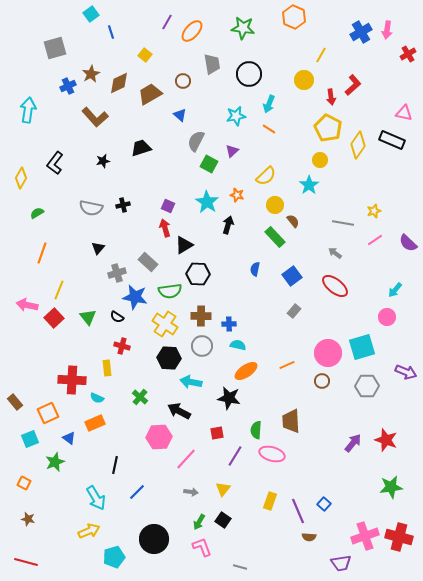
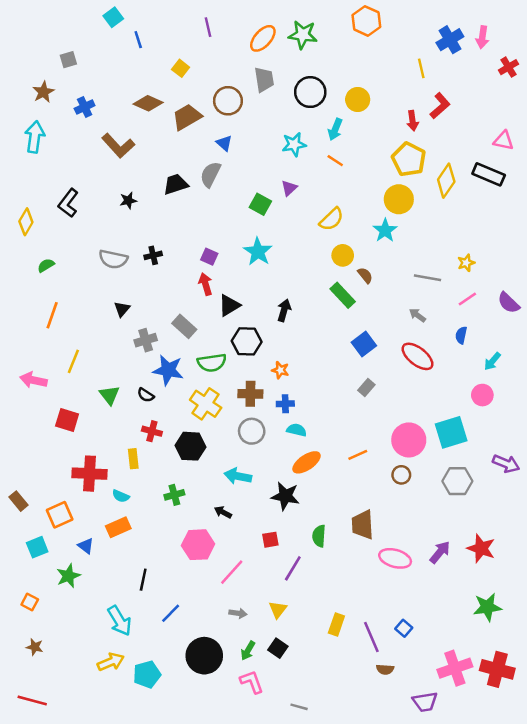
purple line: (167, 22) -> (208, 27), turned -42
orange ellipse: (192, 31) -> (263, 38), moved
gray square: (55, 48) -> (68, 60), size x0.6
yellow line: (321, 55) -> (421, 68), moved, turned -42
brown star: (91, 74) -> (43, 92), moved
yellow circle: (304, 80) -> (358, 100), moved
brown circle: (183, 81) -> (228, 101), size x1.5
brown diamond: (119, 83) -> (148, 103), turned 50
gray semicircle: (196, 141) -> (211, 174), moved
yellow circle: (320, 160) -> (399, 199), size x1.5
orange star: (237, 195) -> (280, 370), moved
black arrow: (228, 225) -> (284, 310), moved
blue semicircle: (255, 269) -> (461, 335), moved
red square: (54, 318) -> (67, 420), moved, turned -30
black hexagon: (169, 358) -> (191, 446), moved
green cross: (140, 397) -> (174, 495), turned 35
black arrow: (179, 411) -> (223, 512), size x0.6
pink ellipse: (272, 454) -> (395, 558), moved
black circle: (154, 539) -> (204, 656), moved
cyan pentagon: (114, 557) -> (147, 674), moved

